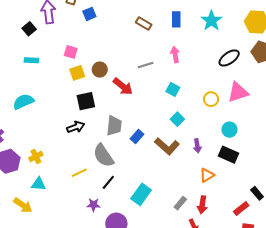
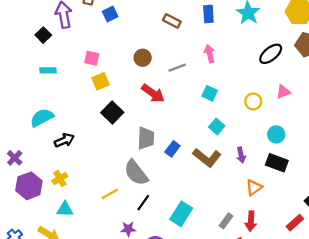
brown circle: (100, 70) -> (143, 58), moved
pink triangle: (238, 92) -> (283, 92), size x0.6
black square: (86, 101) -> (112, 113), turned -30
black arrow: (76, 127) -> (64, 140), moved

